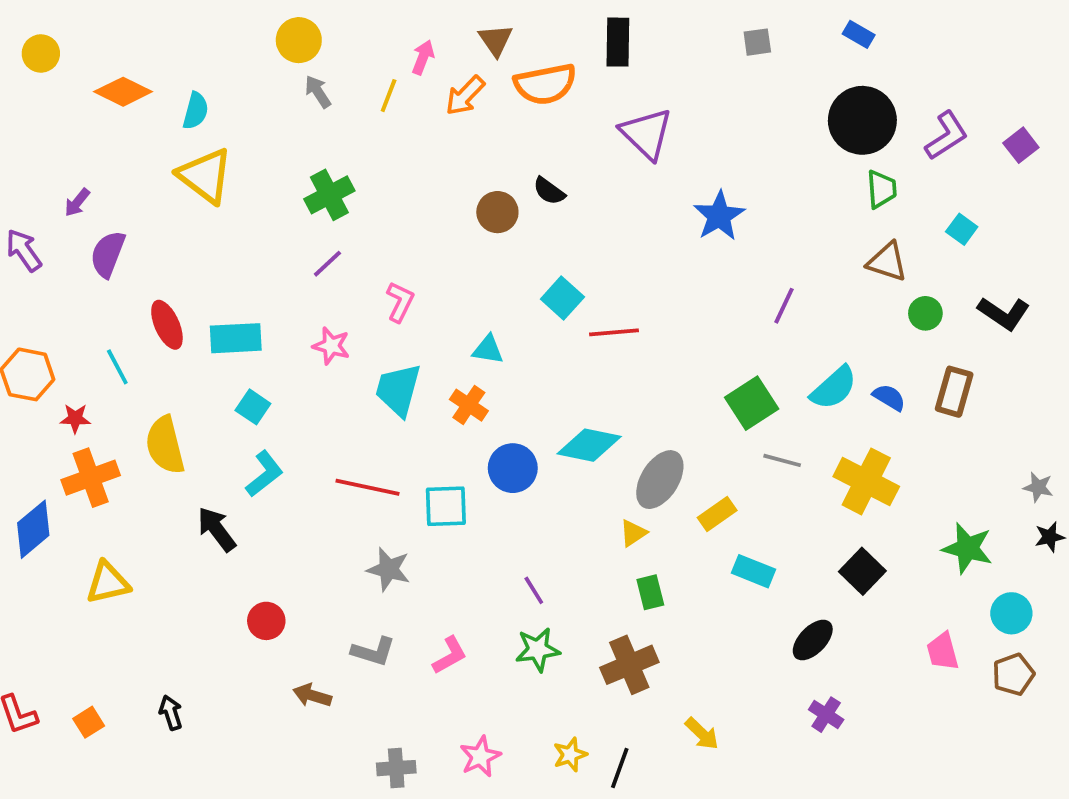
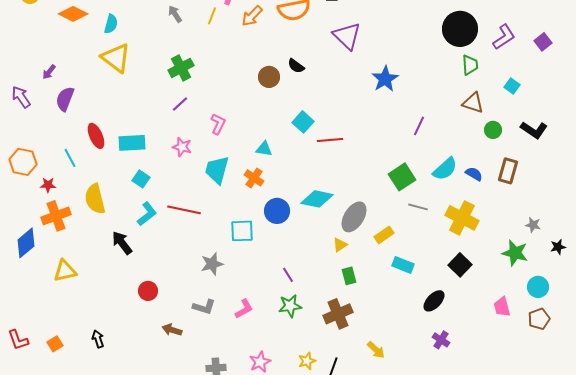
red line: (368, 487) -> (184, 210), moved
gray star: (1038, 487) -> (533, 225), moved
gray star: (389, 569) -> (212, 264), turned -30

